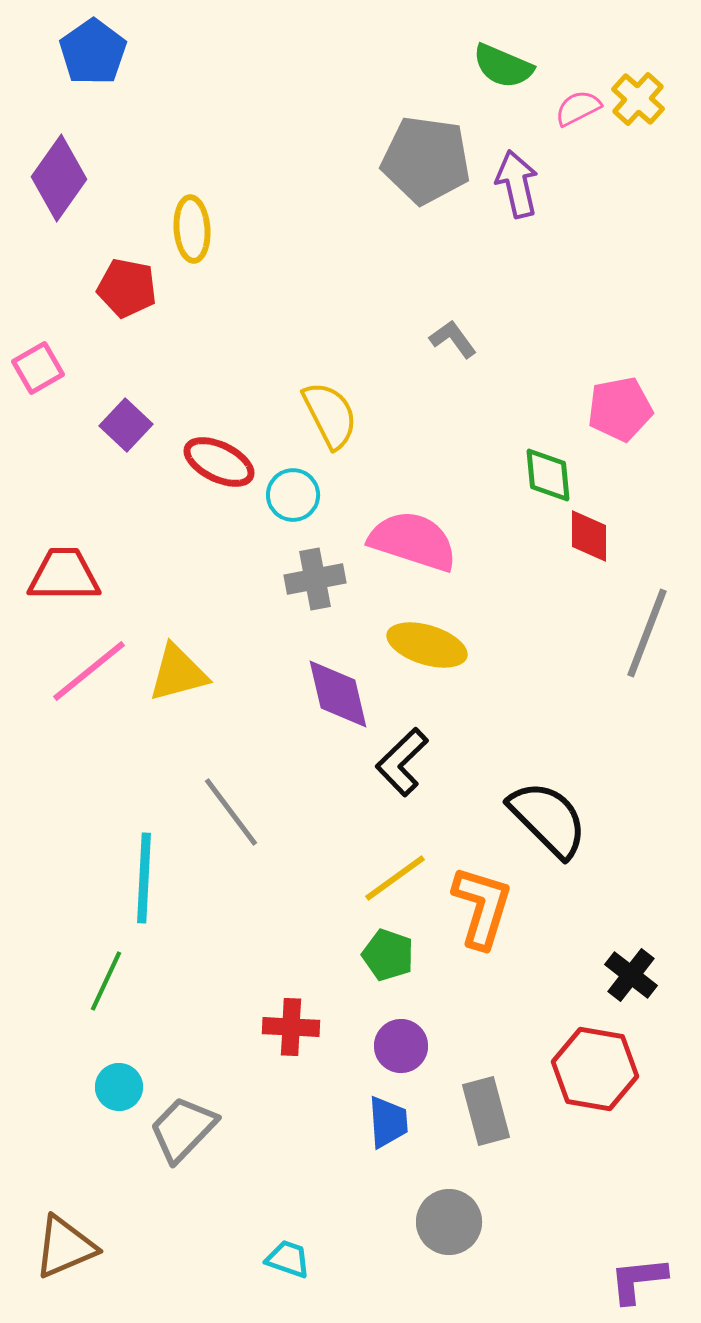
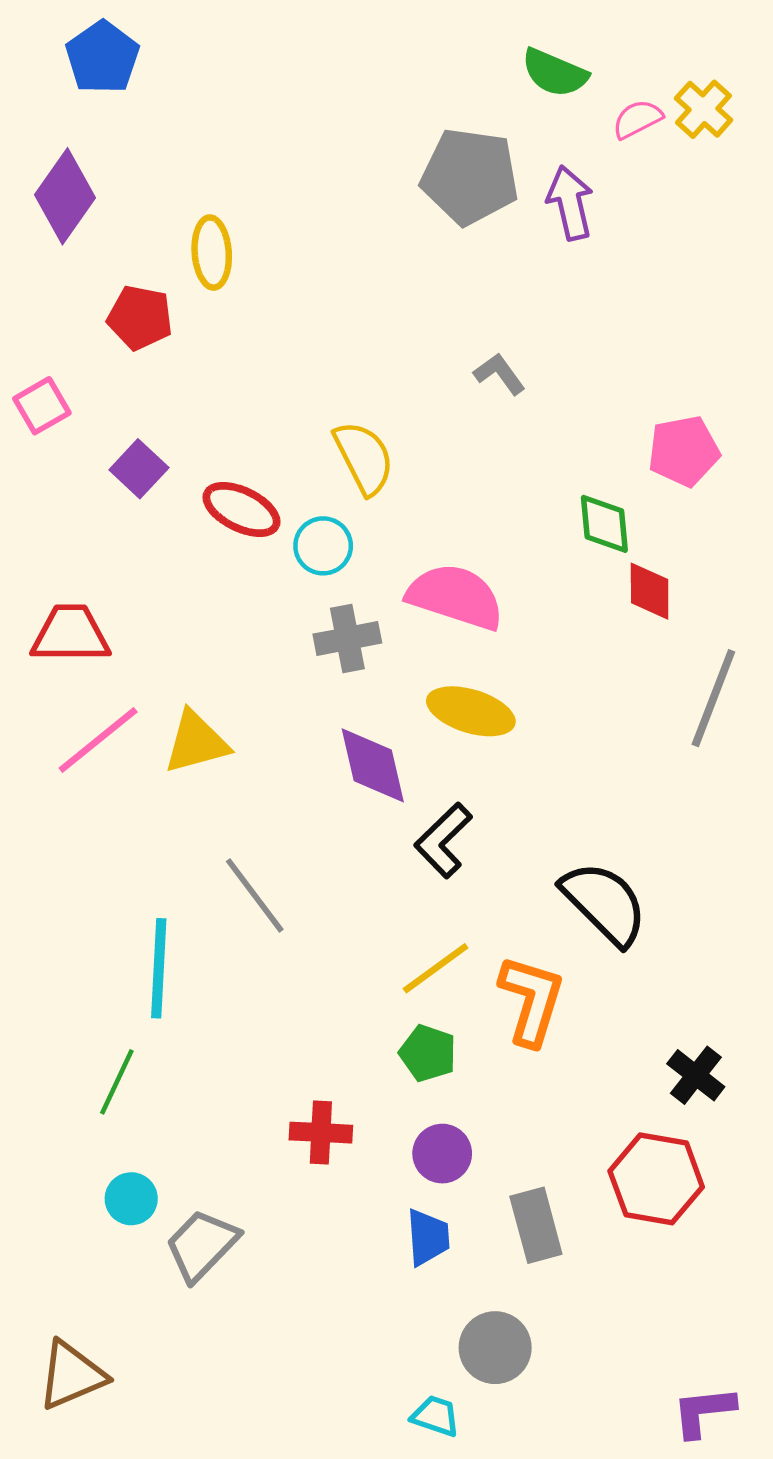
cyan trapezoid: (288, 1259) -> (436, 1416), moved

